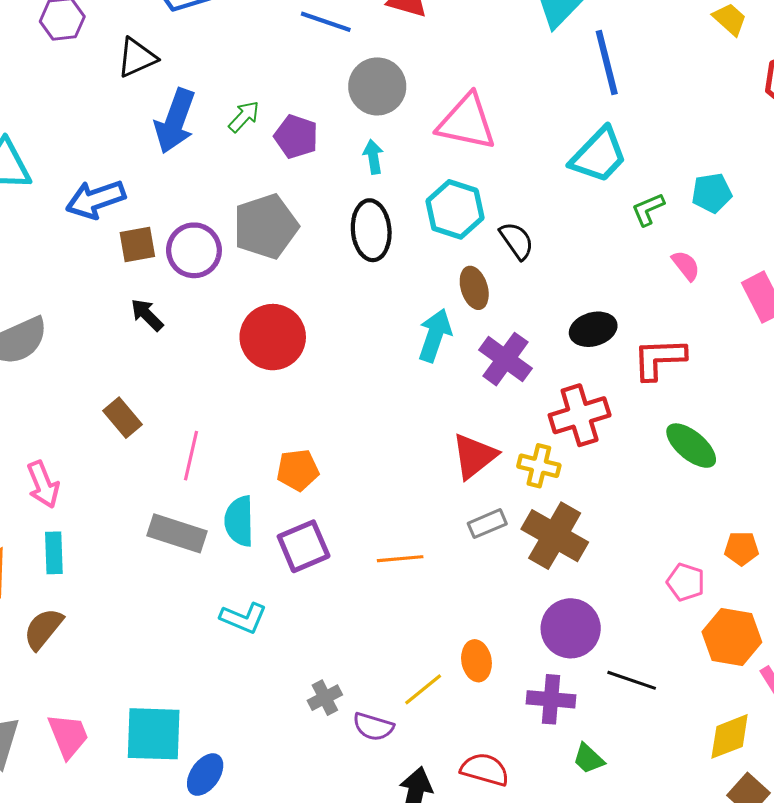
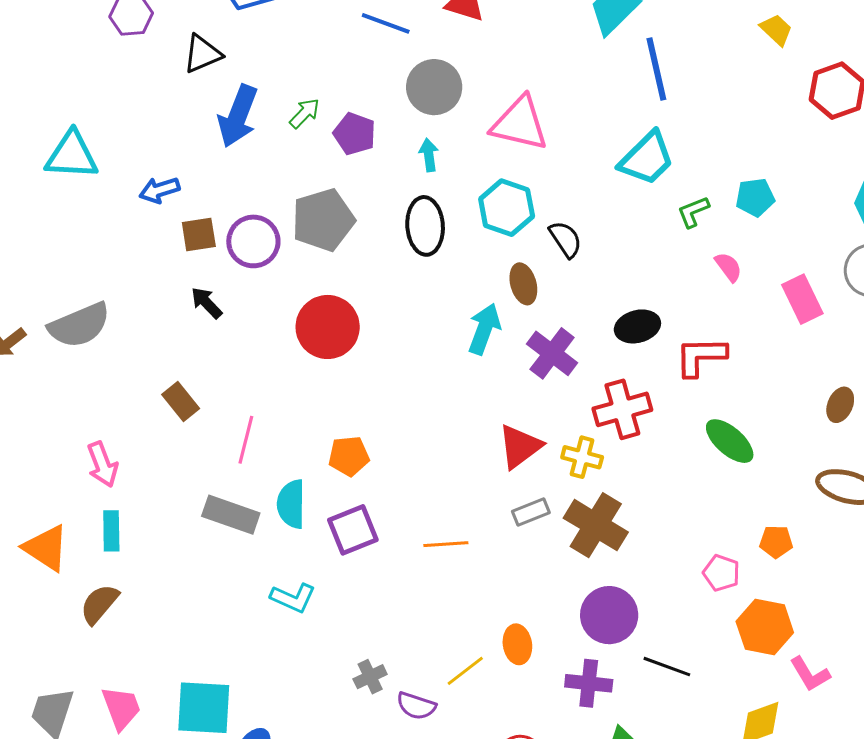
blue arrow: (96, 199) -> (159, 190), size x0.7

